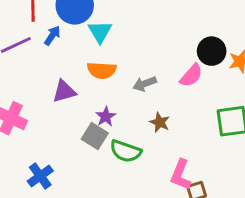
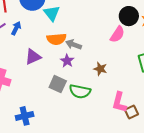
blue arrow: (52, 36) -> (16, 28), moved
gray arrow: (145, 84) -> (74, 45), moved, turned 49
purple star: (106, 117) -> (67, 61), moved
blue cross: (40, 176) -> (25, 116), turned 30

